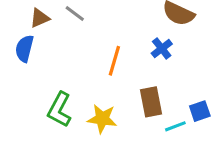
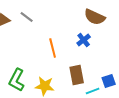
orange line: (114, 61) -> (53, 48), turned -30

